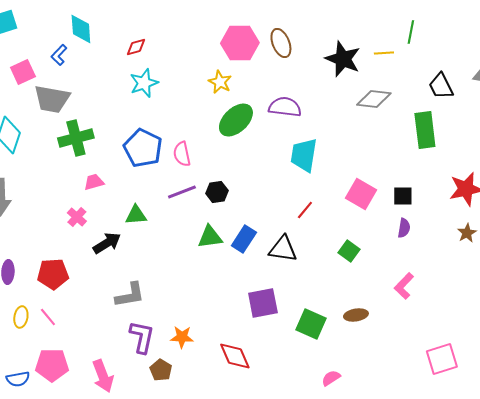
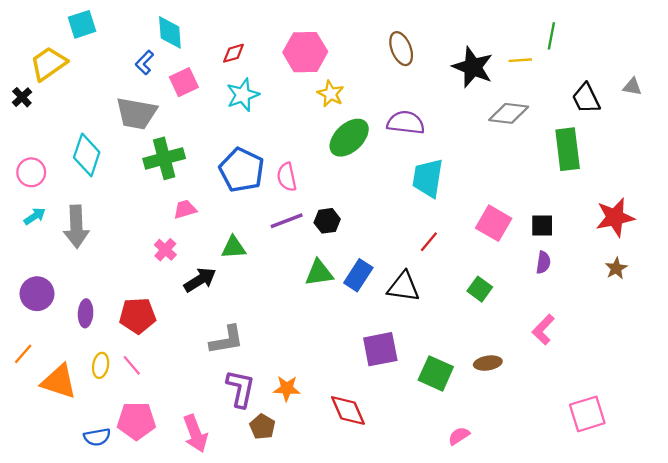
pink hexagon: (240, 43) -> (305, 52), moved
pink square: (23, 72) -> (184, 82), moved

